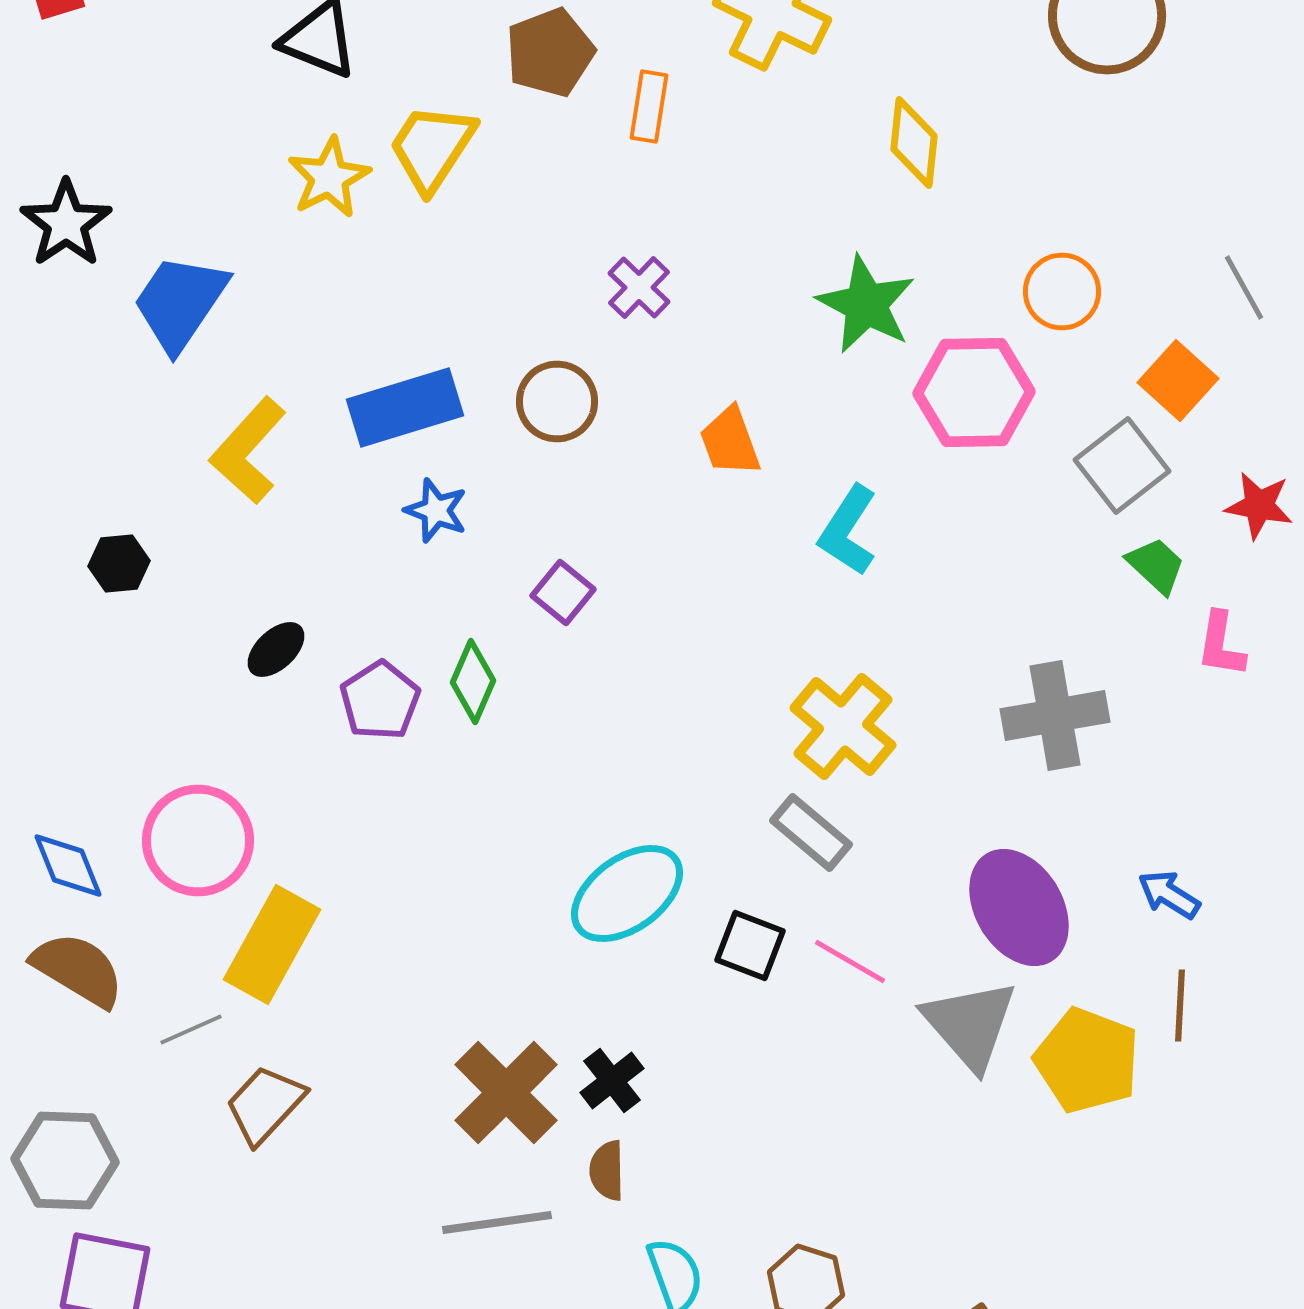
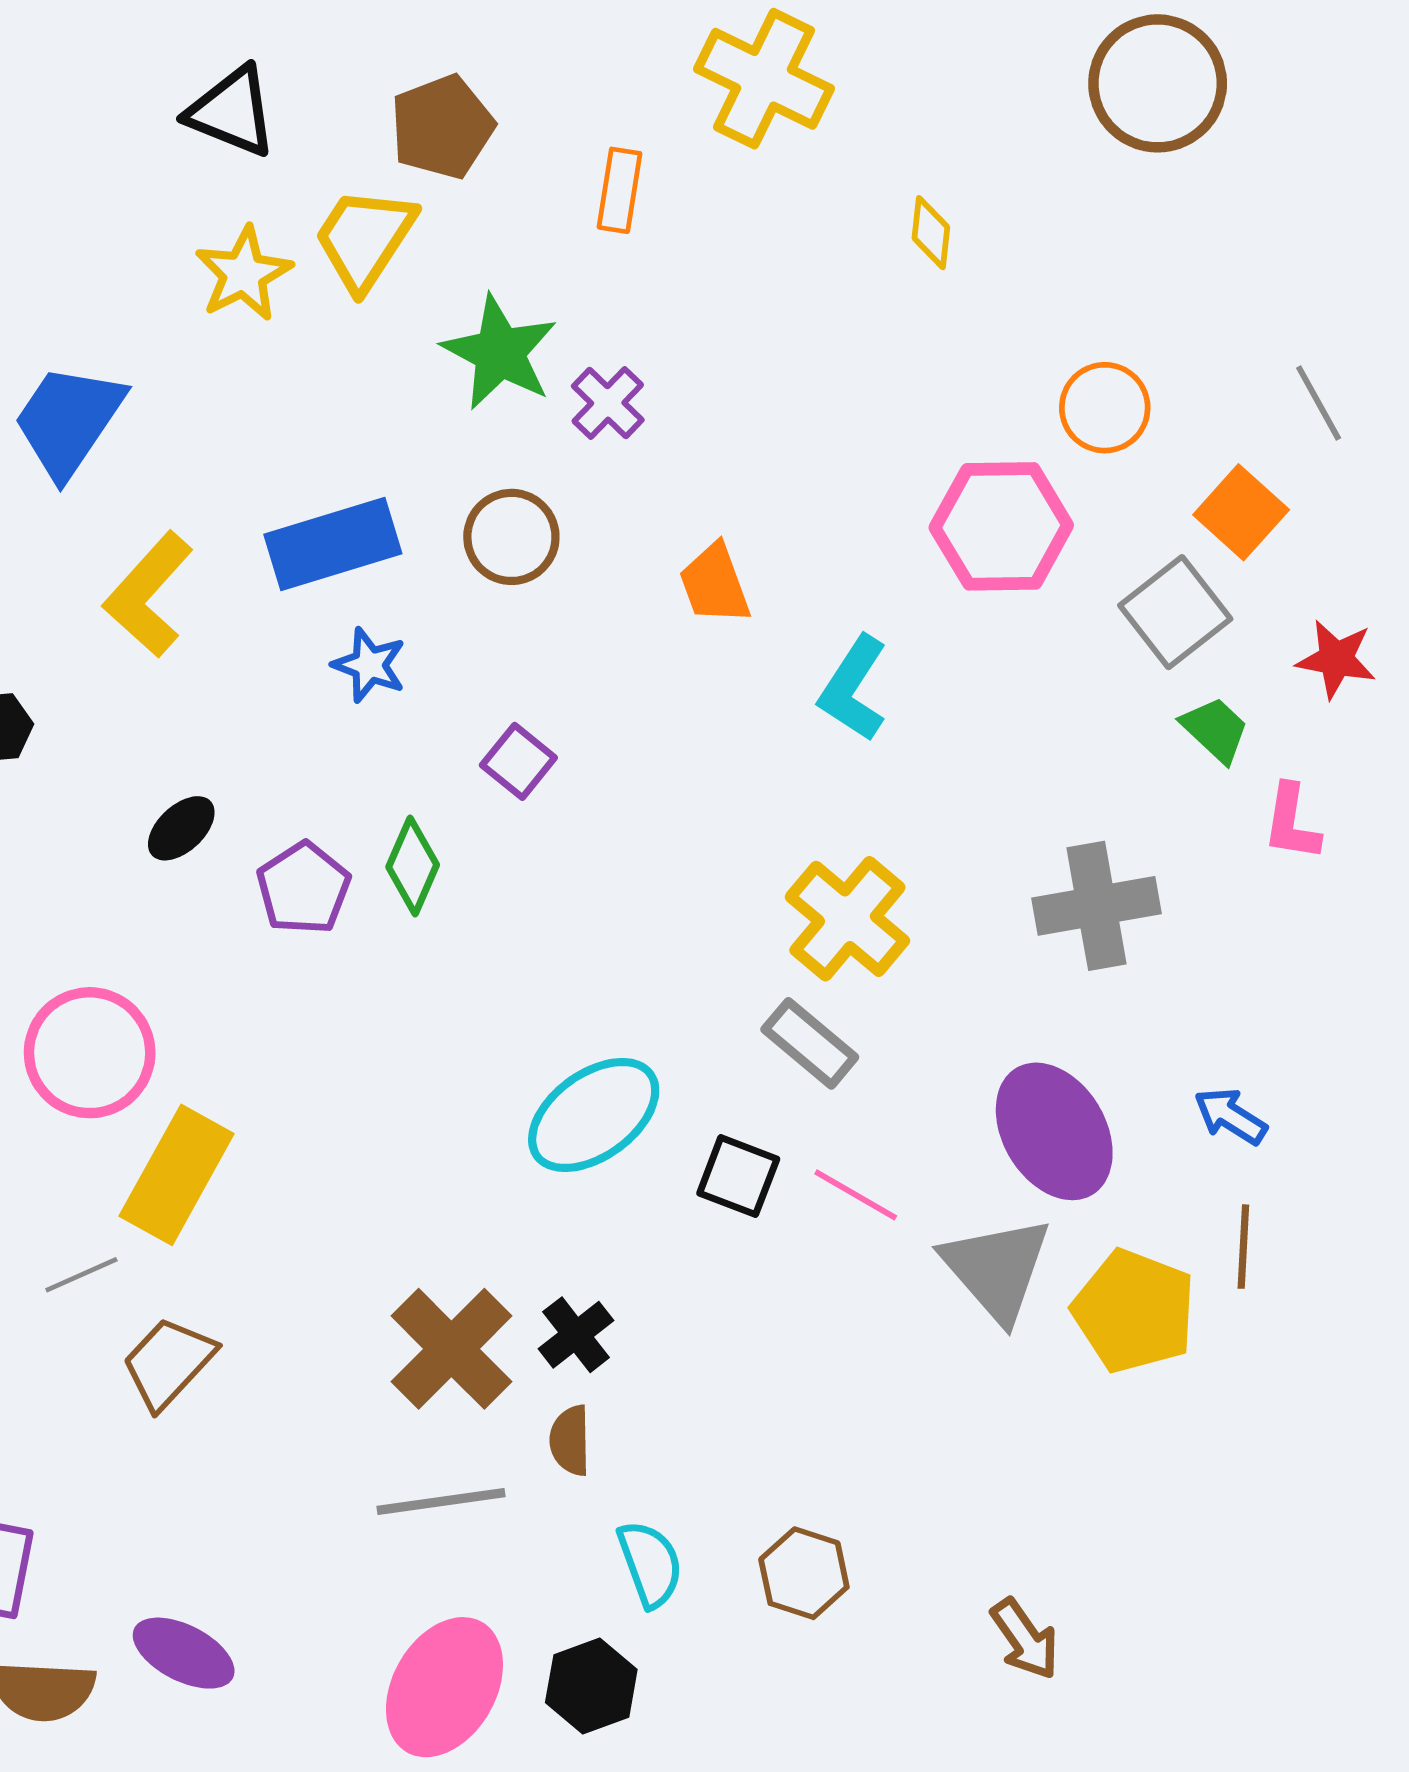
brown pentagon: (550, 52) -> (442, 127), moved
yellow diamond: (914, 142) -> (931, 233), size x0.7
green star: (866, 304) -> (500, 352), moved

